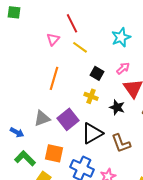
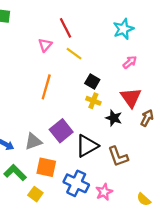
cyan star: (121, 37) -> (123, 29), moved
pink arrow: (123, 68) -> (130, 62), moved
yellow cross: (91, 96) -> (93, 101), moved
gray triangle: (42, 118) -> (33, 142), moved

